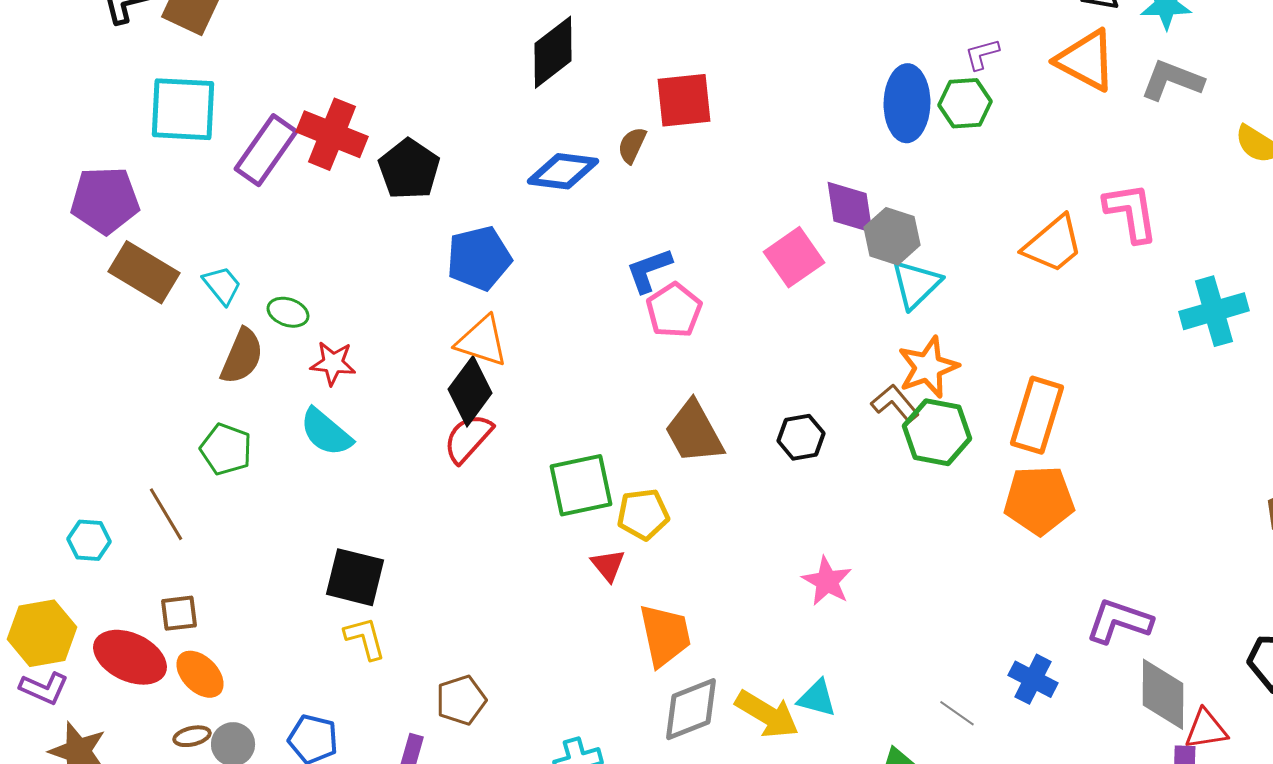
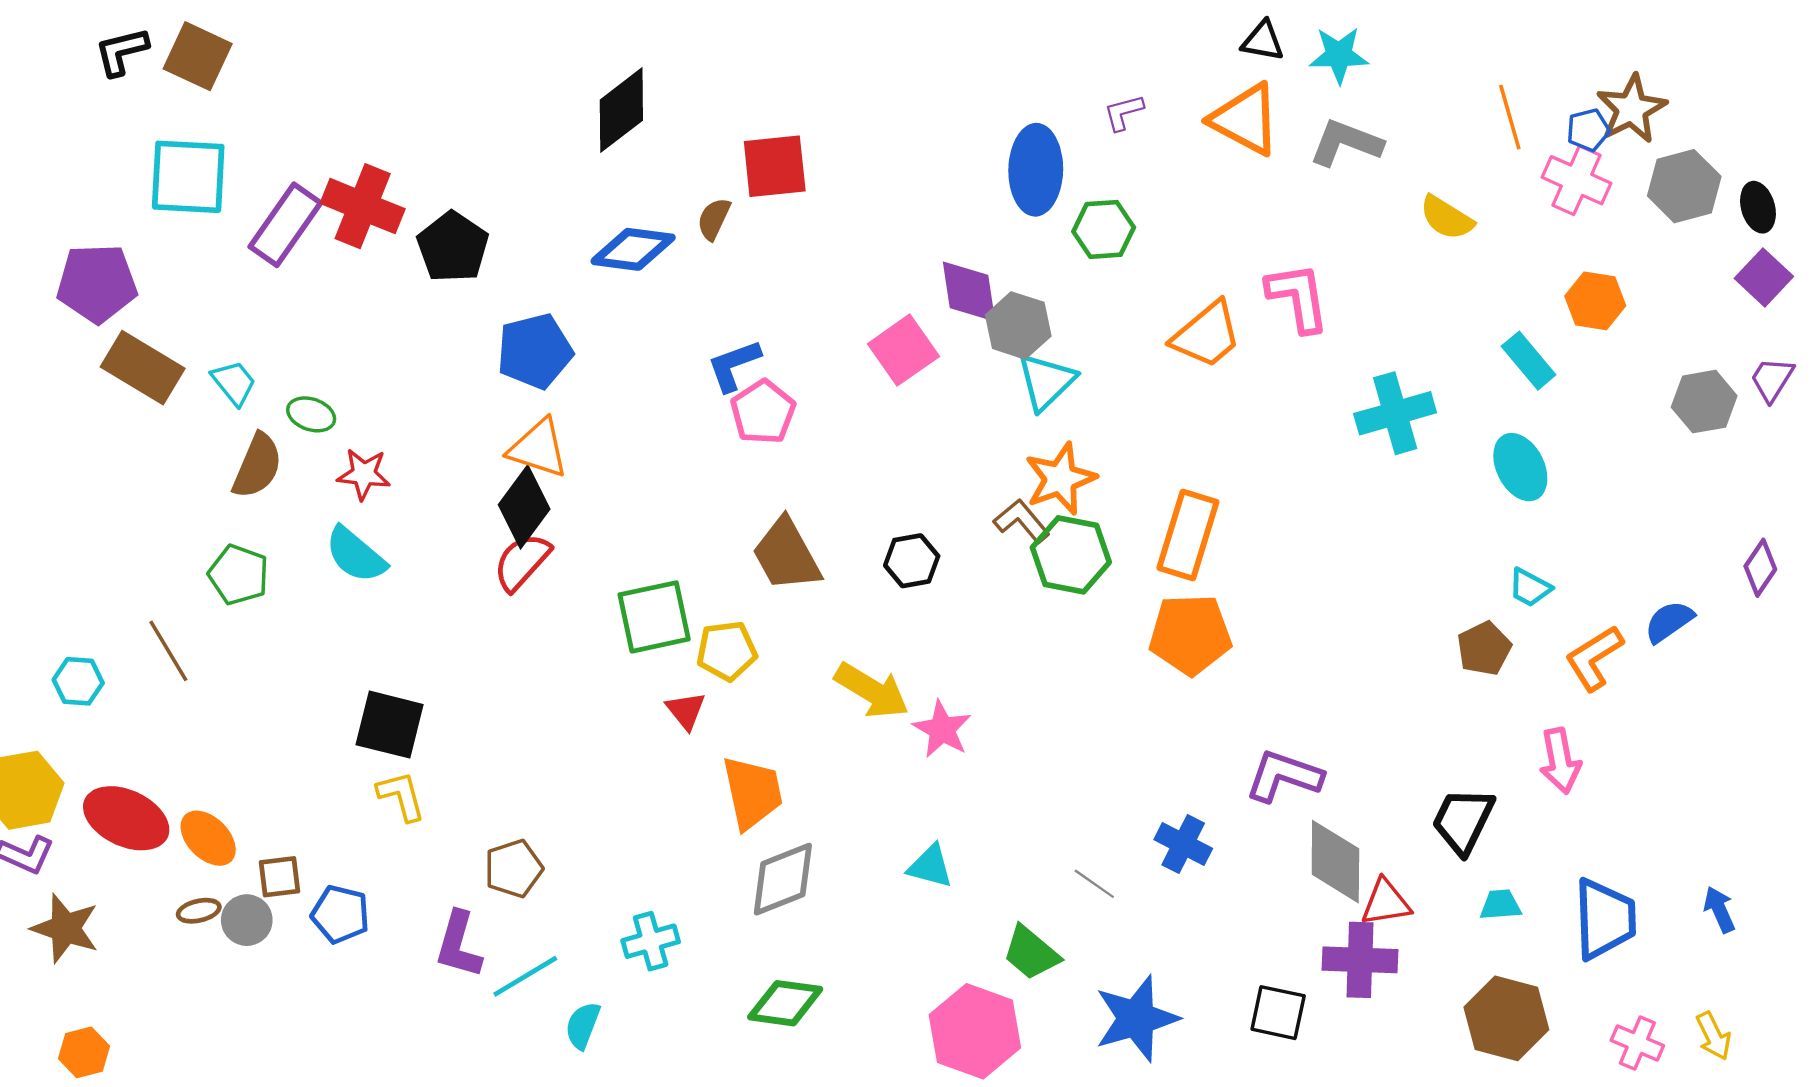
green hexagon: (965, 103) -> (1104, 229), moved
brown square: (179, 613) -> (280, 877), moved
yellow arrow: (767, 714) -> (872, 691), moved

